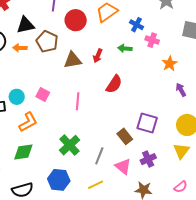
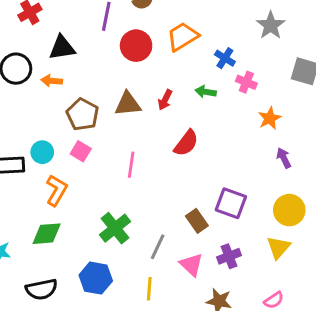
brown pentagon: (47, 42) -> (83, 115), moved
orange L-shape: (28, 122) -> (56, 190), turned -35
yellow line: (96, 185) -> (149, 289), turned -63

